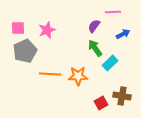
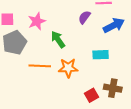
blue arrow: (123, 34) -> (114, 25), size x1.5
green arrow: (95, 48) -> (58, 40), moved
cyan rectangle: (110, 63) -> (101, 55), turned 42

